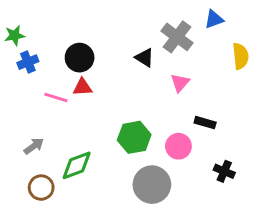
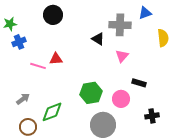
gray cross: (177, 37) -> (120, 25), turned -35
black circle: (80, 58) -> (53, 15), moved
black cross: (224, 171) -> (152, 116), turned -32

